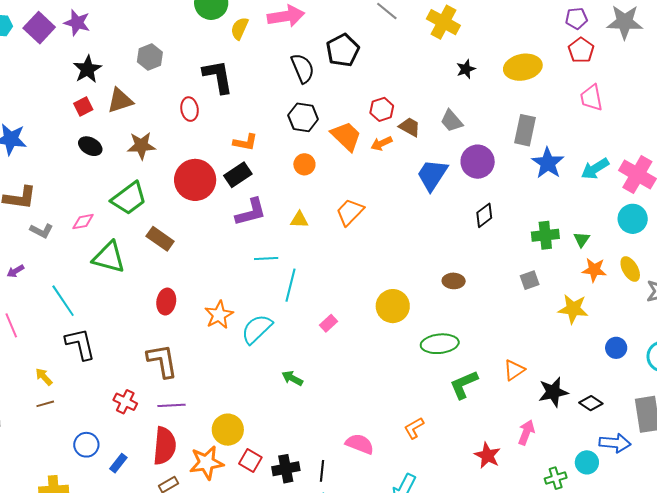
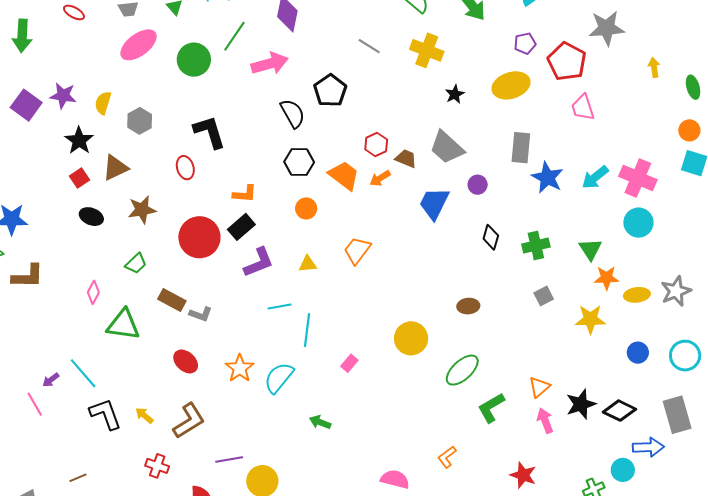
purple pentagon: (576, 18) -> (525, 43), moved
yellow semicircle: (240, 28) -> (103, 103), moved
red pentagon: (581, 50) -> (567, 61), size x1.5
gray trapezoid: (451, 121) -> (447, 147), size x1.5
purple circle: (478, 162) -> (478, 185), size x0.6
green trapezoid: (129, 198) -> (136, 264), size x0.6
black diamond: (484, 215) -> (491, 237), turned -30
pink diamond: (83, 222) -> (93, 292), turned -45
gray L-shape: (41, 231) -> (201, 314), moved
green cross: (545, 235) -> (536, 246), moved
green triangle: (582, 239) -> (590, 249), size x1.4
yellow ellipse: (630, 269) -> (637, 295), moved, turned -60
purple arrow: (15, 271) -> (51, 380), moved
red ellipse: (166, 302) -> (186, 361), turned -50
green ellipse: (440, 344) -> (462, 370), turned -30
brown L-shape: (162, 361) -> (189, 421), turned 75
yellow arrow: (44, 377) -> (144, 415), moved
black diamond: (591, 403) -> (620, 411), size x1.4
purple line: (171, 405) -> (229, 459), moved
pink arrow: (526, 432) -> (545, 421), moved, turned -35

